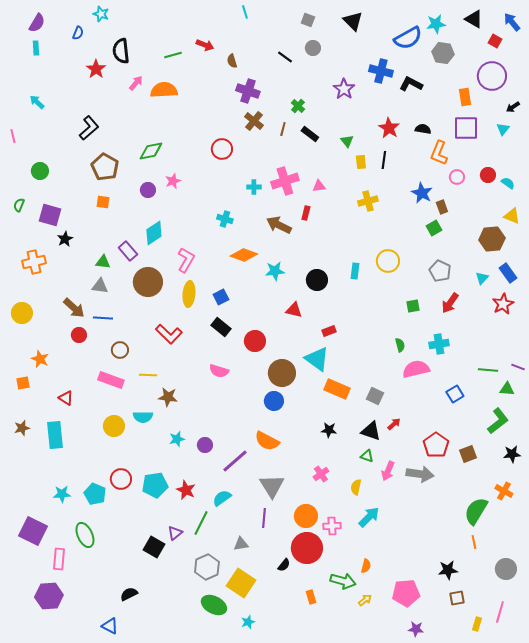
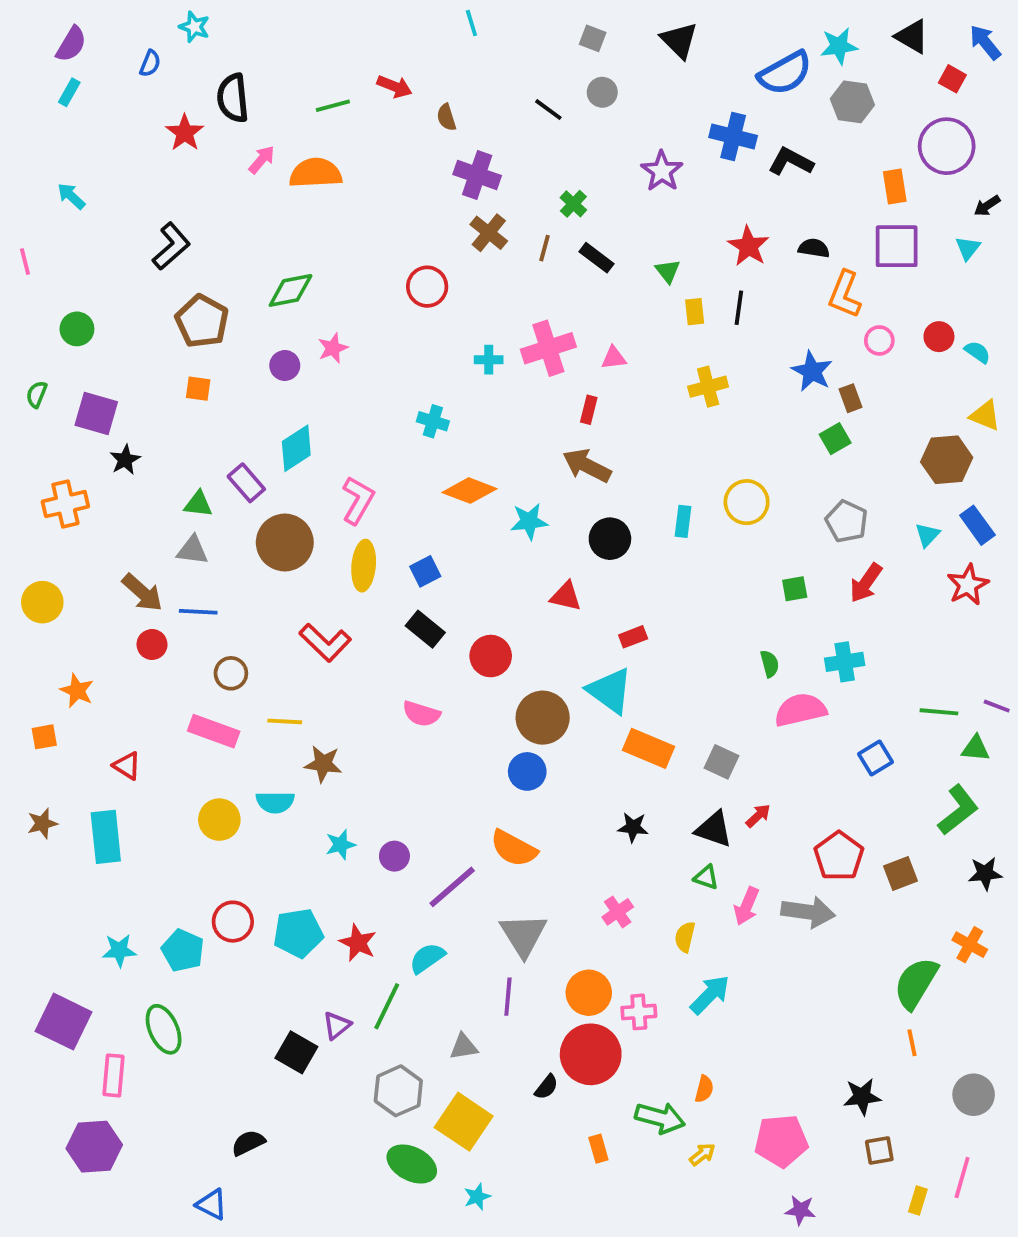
cyan rectangle: (36, 48) -> (69, 92), turned 32
brown arrow: (279, 225) -> (587, 466), moved

